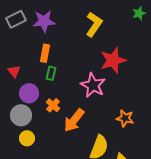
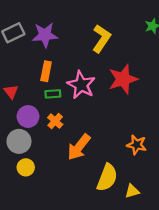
green rectangle: (51, 73) -> (53, 94), turned 72
pink star: (93, 85) -> (81, 85), moved
orange cross: (53, 105) -> (55, 121), moved

